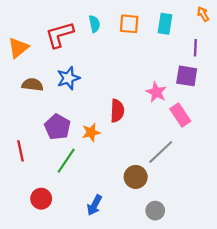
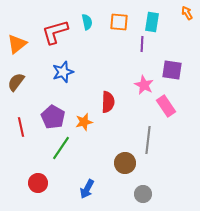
purple line: (195, 48) -> (142, 44), moved
brown semicircle: (32, 85) -> (16, 82), moved, turned -60
red line: (21, 151) -> (21, 127), moved
gray line: (161, 152) -> (148, 140), turned -40

